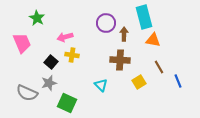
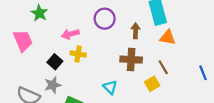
purple circle: (106, 23) -> (105, 19), moved
brown line: (159, 67) -> (163, 67), moved
blue line: (178, 81) -> (203, 73), moved

